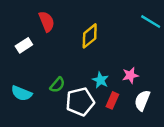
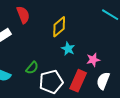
cyan star: (100, 80) -> (68, 49), moved
red rectangle: (112, 100) -> (78, 81), size x1.5

